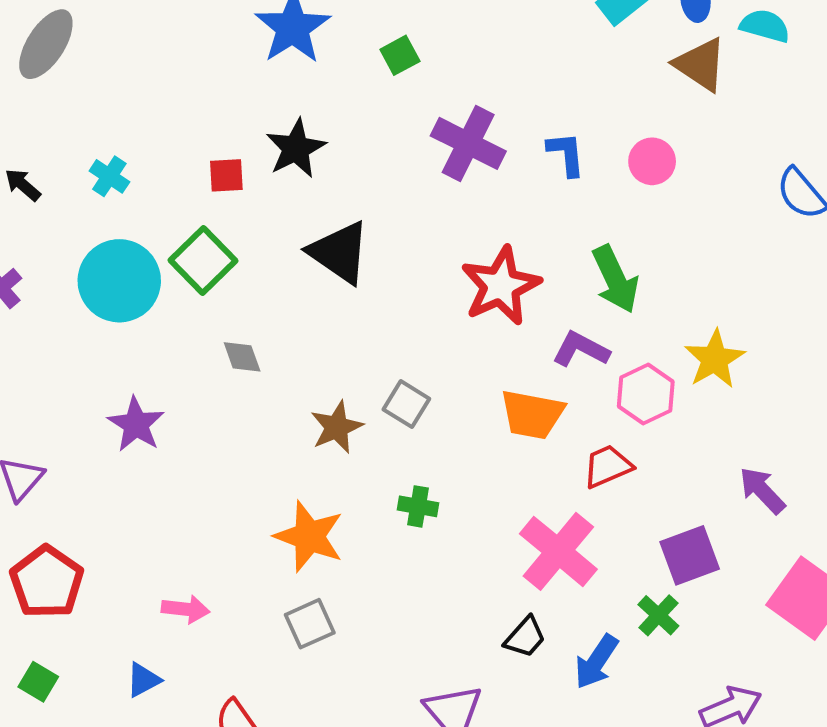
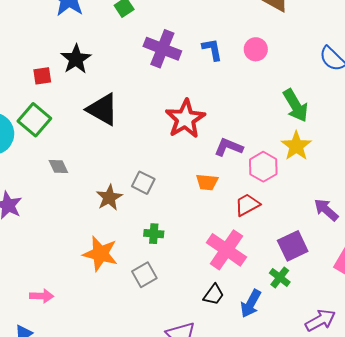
green arrow: (615, 279) -> (296, 105), moved
orange trapezoid: (532, 414) -> (207, 182), size x0.7
gray square: (310, 624) -> (144, 275), moved

